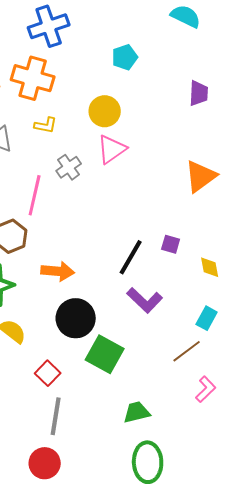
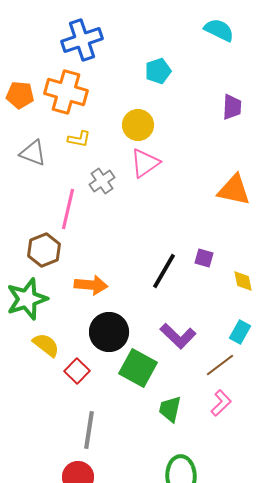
orange triangle: (201, 176) -> (234, 190), turned 48
purple L-shape: (145, 300) -> (178, 336), moved
red square: (48, 373) -> (77, 371), moved
pink L-shape: (206, 389) -> (221, 403), moved
green trapezoid: (137, 412) -> (170, 409), moved, turned -64

